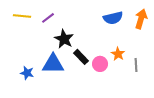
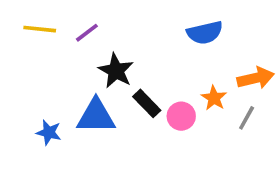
orange arrow: (141, 19) -> (256, 78), moved, turned 60
gray line: (136, 65) -> (247, 118), turned 32

